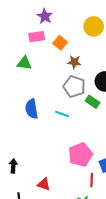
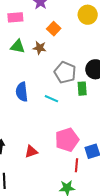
pink rectangle: (37, 37) -> (15, 17), moved
brown star: (74, 62) -> (40, 48), moved
green rectangle: (93, 102) -> (82, 89), turned 48
red triangle: (44, 184) -> (31, 152), moved, turned -40

